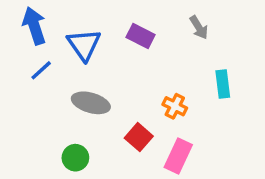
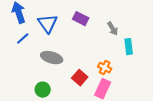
gray arrow: (199, 27) -> (113, 29), moved
orange cross: (175, 106) -> (105, 68), moved

